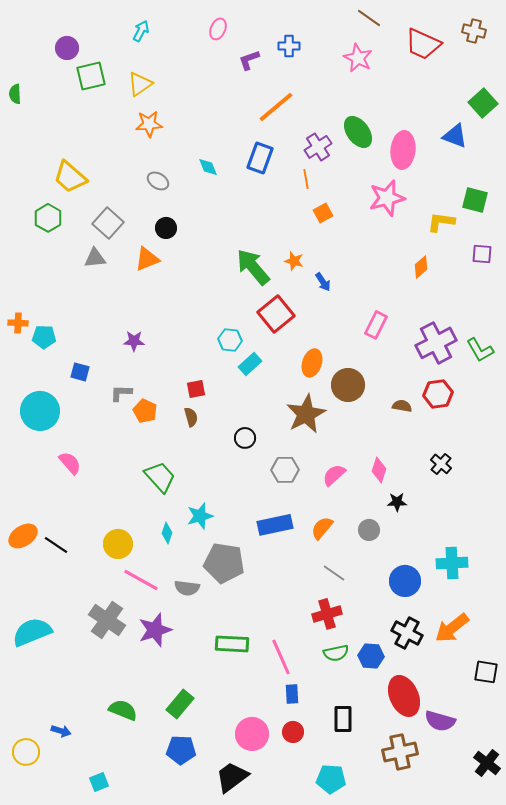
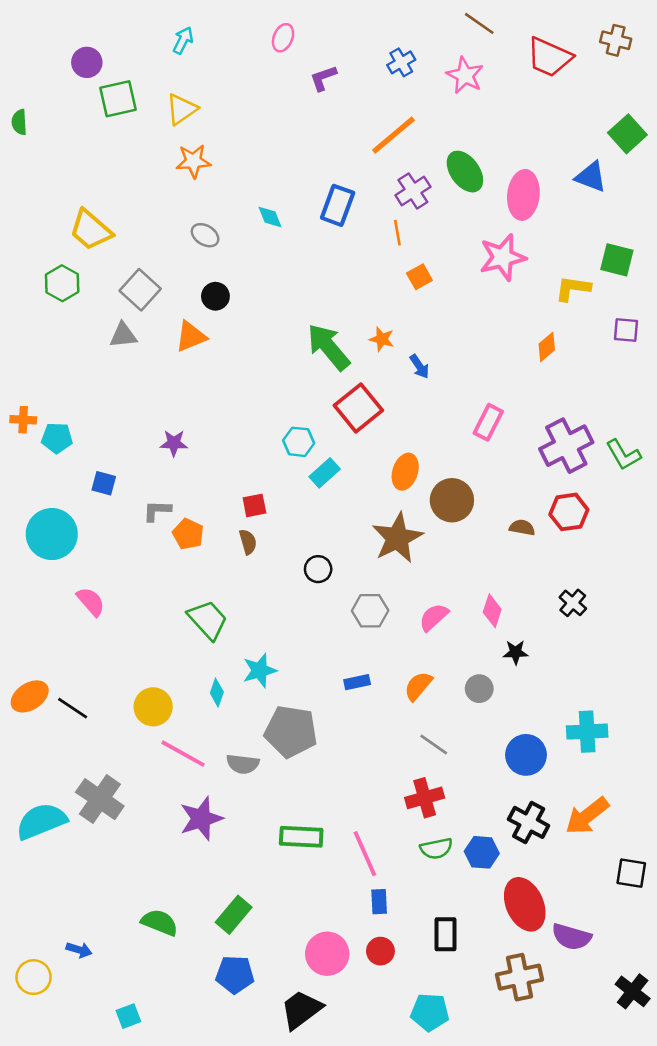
blue cross: (289, 46) -> (401, 62), moved, turned -30
orange line: (276, 107) -> (393, 135), moved
blue rectangle: (275, 525) -> (357, 682), size x0.6
gray cross: (107, 620) -> (100, 799), moved

